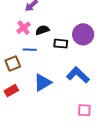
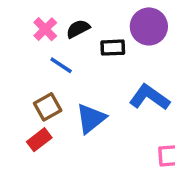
blue line: (30, 50) -> (61, 65), turned 40
brown square: (13, 64) -> (48, 107), moved

